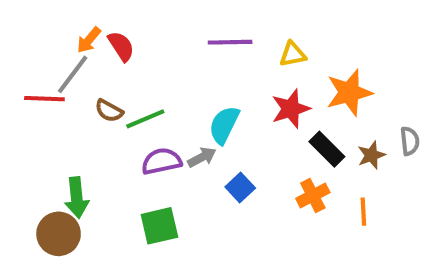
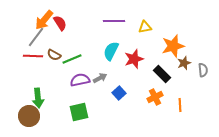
orange arrow: (89, 40) -> (44, 20), size x1.5
red line: (44, 99) -> (33, 56), moved
red star: (291, 109) -> (134, 59), moved
cyan semicircle: (224, 125) -> (111, 51), moved
brown star: (371, 155) -> (184, 63), moved

